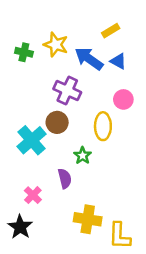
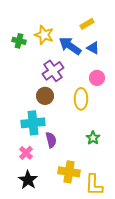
purple cross: (67, 91) -> (53, 71), turned 30
cyan cross: (32, 140) -> (33, 123), moved, turned 35
green star: (83, 156) -> (93, 138), moved
black star: (20, 227) -> (28, 180), moved

